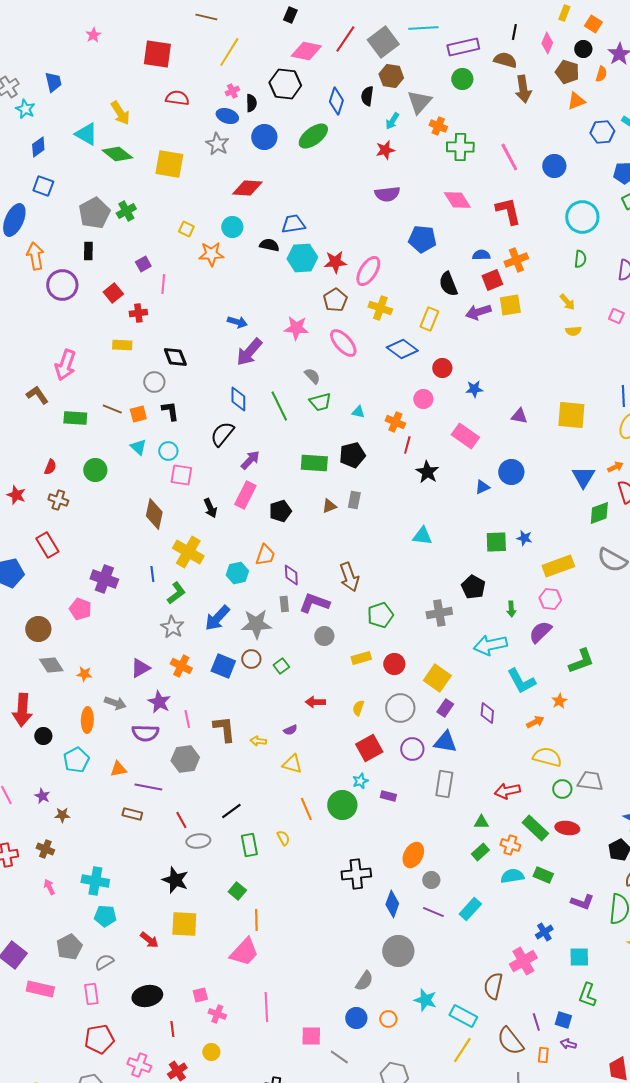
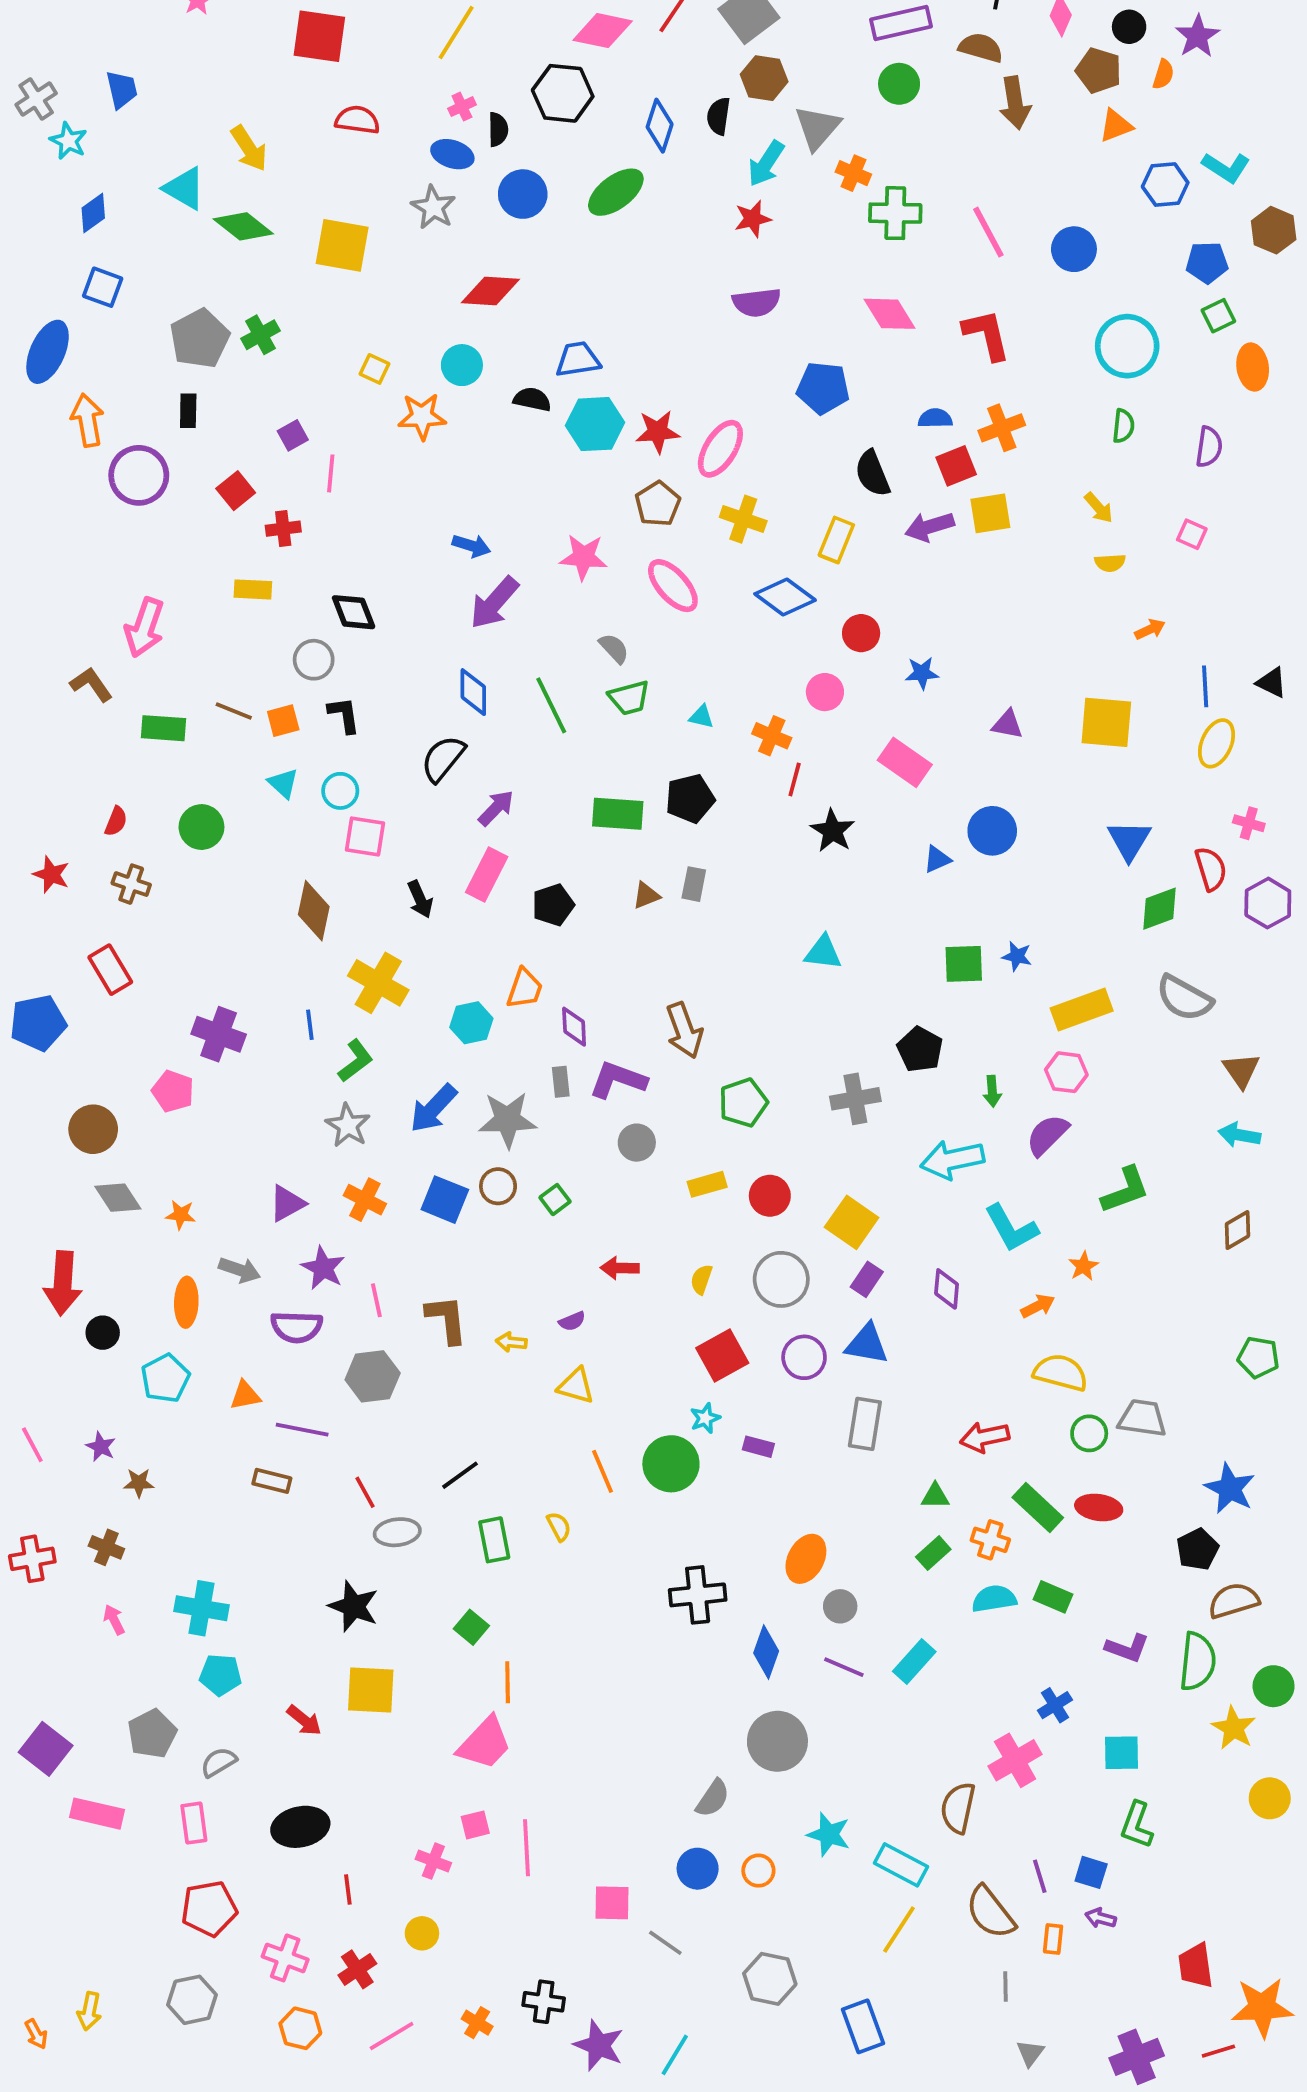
cyan arrow: (392, 121) -> (766, 164), size x1.4
orange arrow: (615, 467) -> (1150, 629), moved
pink square: (200, 995) -> (475, 1825), moved

